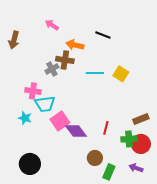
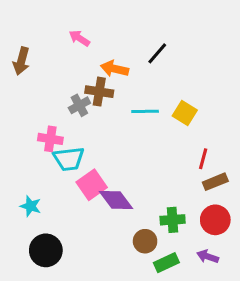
black line: (103, 35) -> (157, 53), turned -70
cyan star: (25, 118) -> (31, 206), moved
red line: (106, 128) -> (203, 159), moved
green cross: (129, 139) -> (173, 220), moved
green rectangle: (109, 172) -> (166, 263), turned 42

